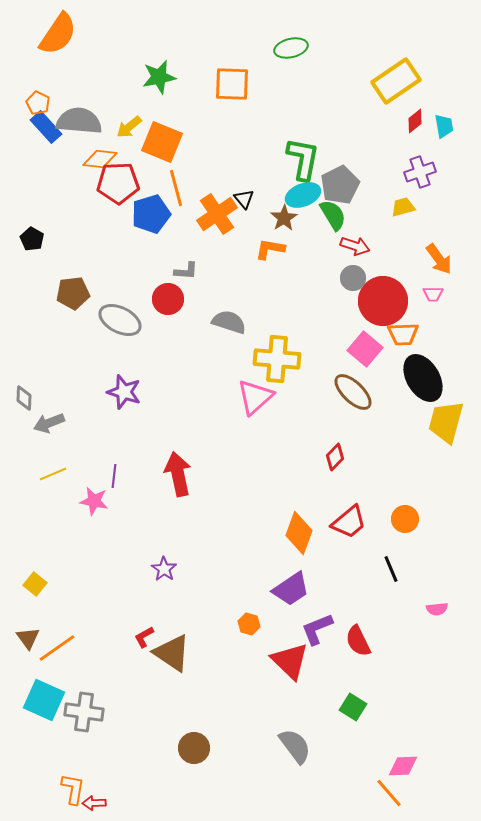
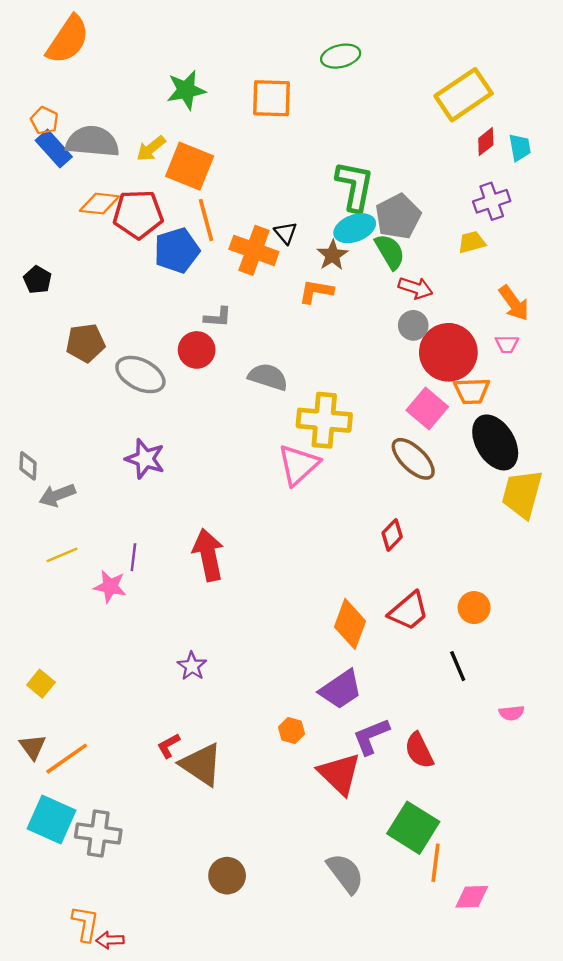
orange diamond: (100, 159) -> (99, 204), moved
orange cross: (217, 214) -> (254, 250), turned -36
green square: (353, 707) -> (413, 828), size x1.6
orange line: (389, 793) -> (435, 863), moved, turned 48

